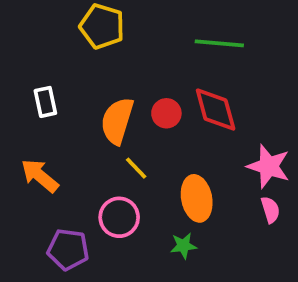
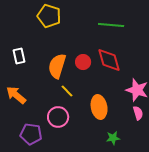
green star: (183, 246) -> (113, 138), moved

